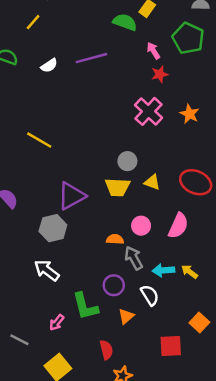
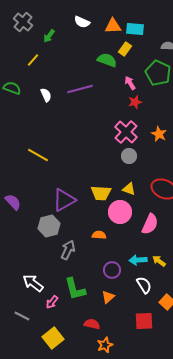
white semicircle: (49, 66) -> (46, 95), turned -80
gray circle: (127, 161) -> (129, 156), moved
pink circle: (141, 226) -> (120, 212), moved, size x1.5
gray arrow: (134, 258) -> (68, 250), moved, turned 54
white arrow: (47, 270) -> (33, 283), moved
purple circle: (114, 285) -> (112, 270), moved
white semicircle: (150, 295) -> (144, 285), moved
red semicircle: (106, 350) -> (92, 324), turned -63

